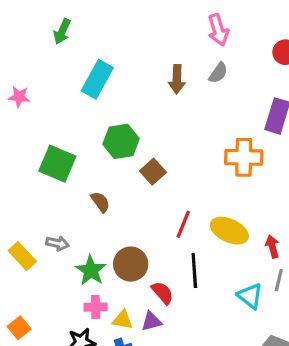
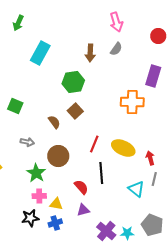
green hexagon: (121, 141) -> (73, 82), moved
green square: (57, 164) -> (15, 106), size x0.7
brown semicircle: (100, 202) -> (54, 122), moved
gray arrow: (57, 243) -> (27, 142), moved
brown circle: (131, 264) -> (58, 156), moved
purple triangle: (151, 321) -> (83, 210), moved

